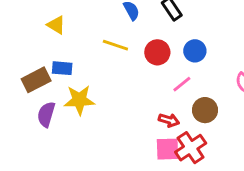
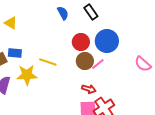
yellow line: (115, 45) -> (48, 62), moved
blue circle: (195, 51) -> (107, 41), size x1.5
brown circle: (205, 110) -> (85, 61), moved

